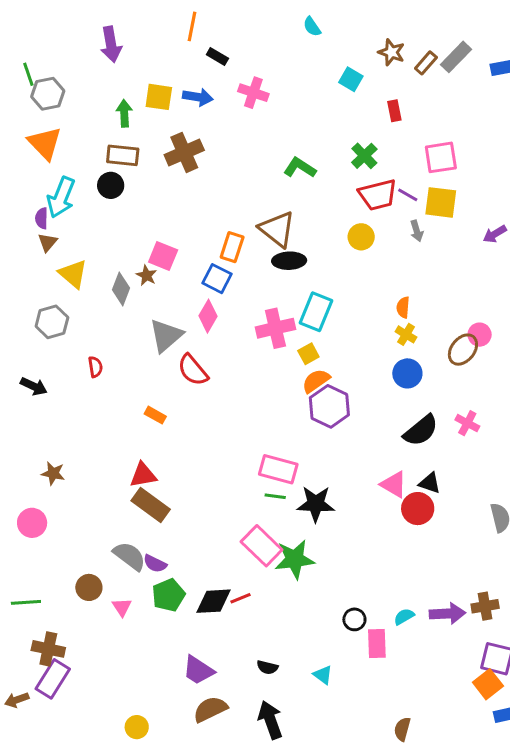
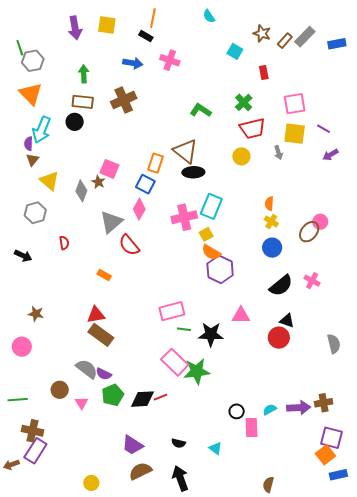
orange line: (192, 26) -> (153, 18), moved
yellow square: (159, 97) -> (107, 25), moved
purple line: (408, 195) -> (324, 129), moved
orange semicircle: (316, 381) -> (211, 252), turned -114
pink rectangle: (278, 469) -> (172, 311), moved, turned -30
pink triangle: (394, 484) -> (241, 315), moved, turned -30

